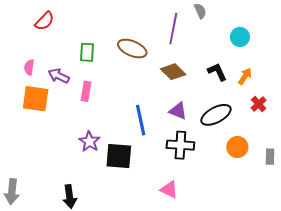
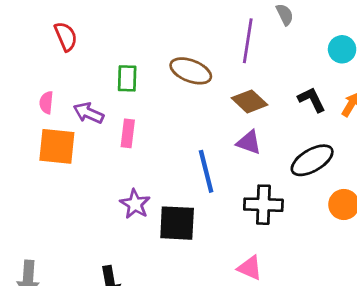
red semicircle: (45, 21) -> (66, 36), turned -65
purple triangle: (178, 111) -> (249, 142), moved

